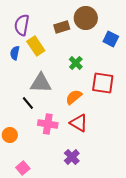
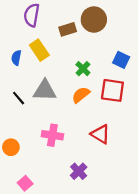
purple semicircle: (22, 25) -> (32, 15), moved
blue square: (111, 39) -> (121, 60), moved
orange semicircle: (74, 97) -> (81, 95), moved
black line: (28, 103) -> (19, 98), moved
red triangle: (79, 123) -> (100, 134), moved

